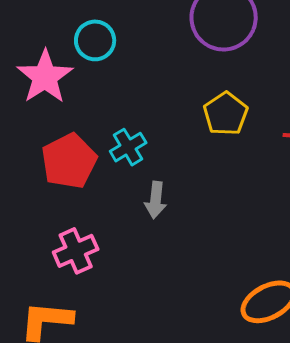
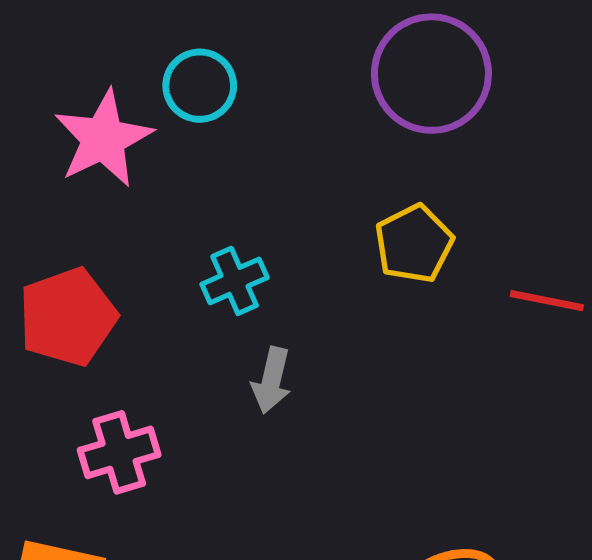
red pentagon: (69, 161) -> (68, 317), moved

